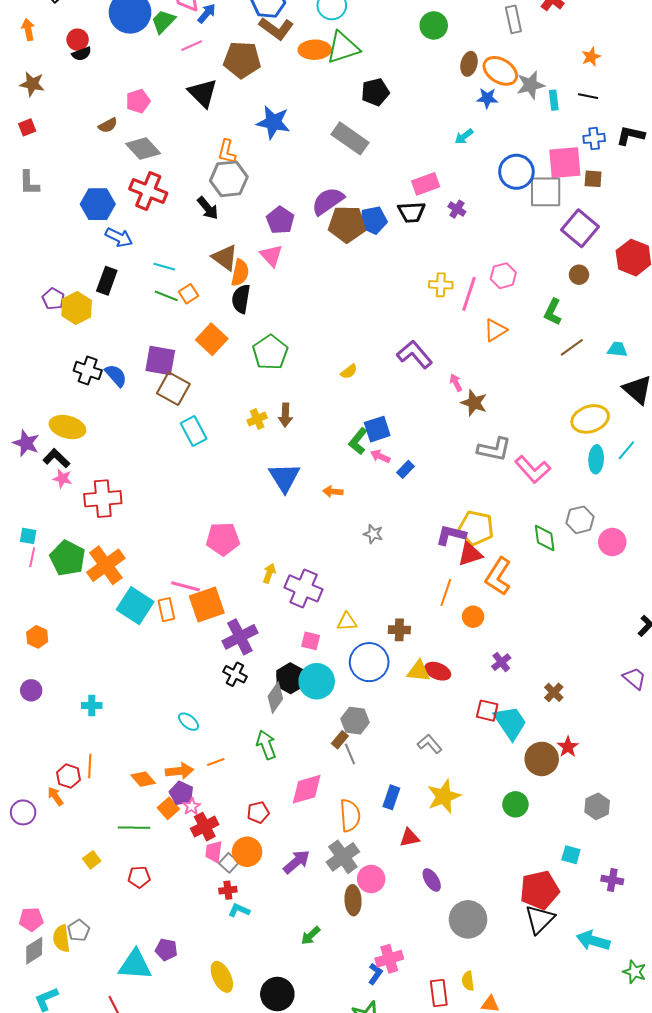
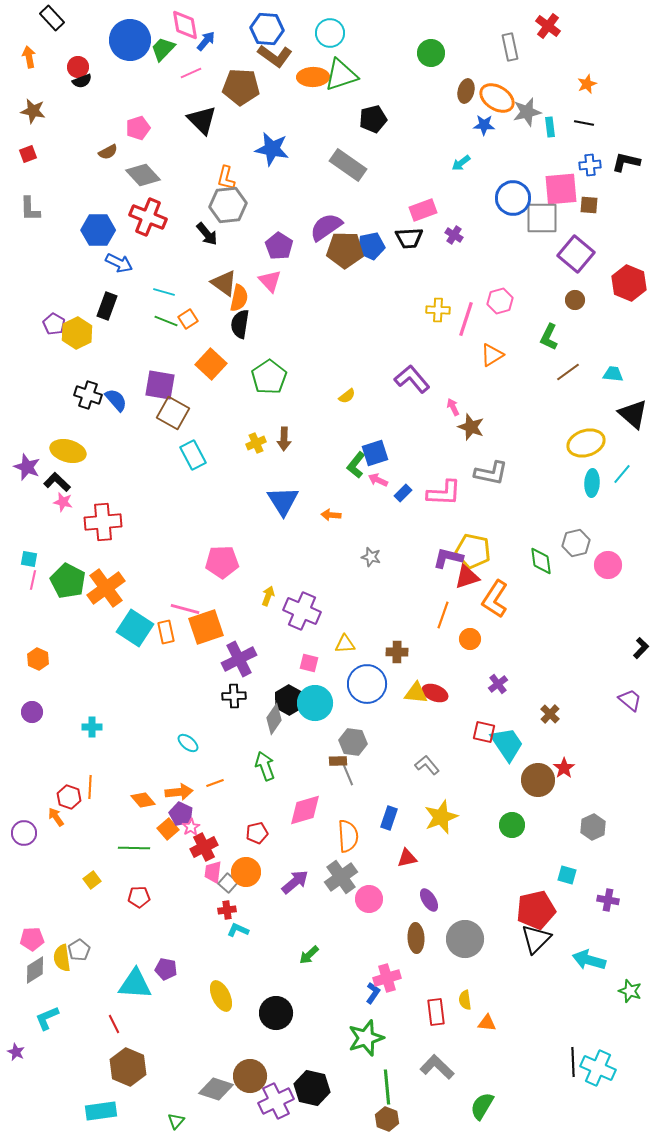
pink L-shape: (533, 469) -> (444, 493), moved, turned -45
black cross: (235, 674) -> (234, 696), turned -30
brown rectangle: (340, 740) -> (338, 761), turned 48
brown ellipse: (353, 900) -> (416, 938), moved

